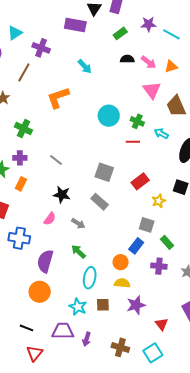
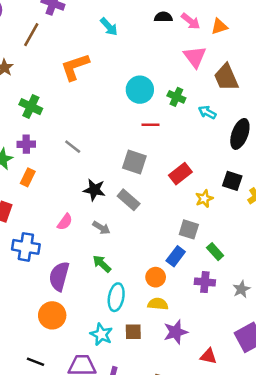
red line: (133, 142) -> (151, 125), moved
black star: (62, 195) -> (94, 190), moved
red triangle: (162, 324) -> (208, 356), turned -40

